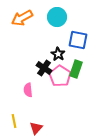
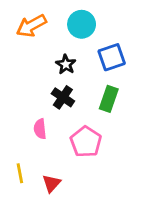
blue square: (78, 40) -> (112, 57), turned -30
black star: (58, 54) -> (66, 64), moved
pink pentagon: (60, 76) -> (86, 142), moved

